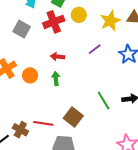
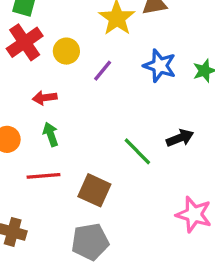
yellow circle: (79, 15) -> (66, 51), moved
red line: (43, 123) -> (44, 176), moved

